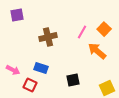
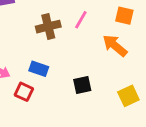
orange square: (104, 29) -> (124, 16), turned -32
pink line: (82, 32) -> (81, 20), moved

